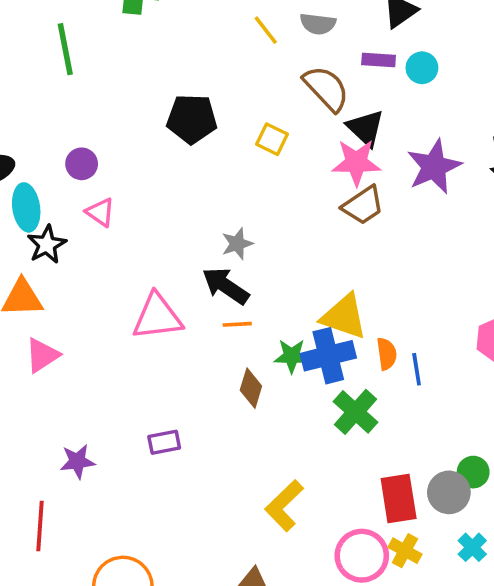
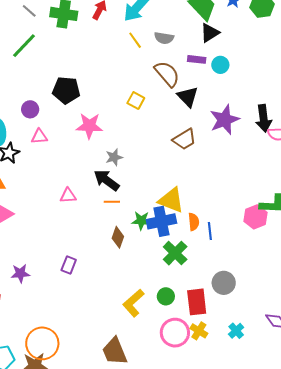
green line: (65, 49) -> (24, 46), turned 52
black pentagon: (192, 119) -> (66, 90), moved
pink star: (356, 162) -> (89, 126), moved
pink triangle: (100, 212) -> (39, 136), turned -42
pink triangle: (157, 317) -> (68, 196), size x0.6
purple rectangle: (164, 442) -> (69, 265), turned -60
green circle: (473, 472) -> (166, 296), moved
gray circle: (449, 492) -> (224, 283), moved

